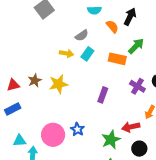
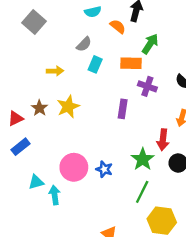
yellow arrow: (66, 53) -> (55, 71), moved
purple cross: (137, 86) -> (147, 86), moved
red arrow: (131, 127) -> (163, 140), turned -60
blue star: (77, 129) -> (104, 169), moved

